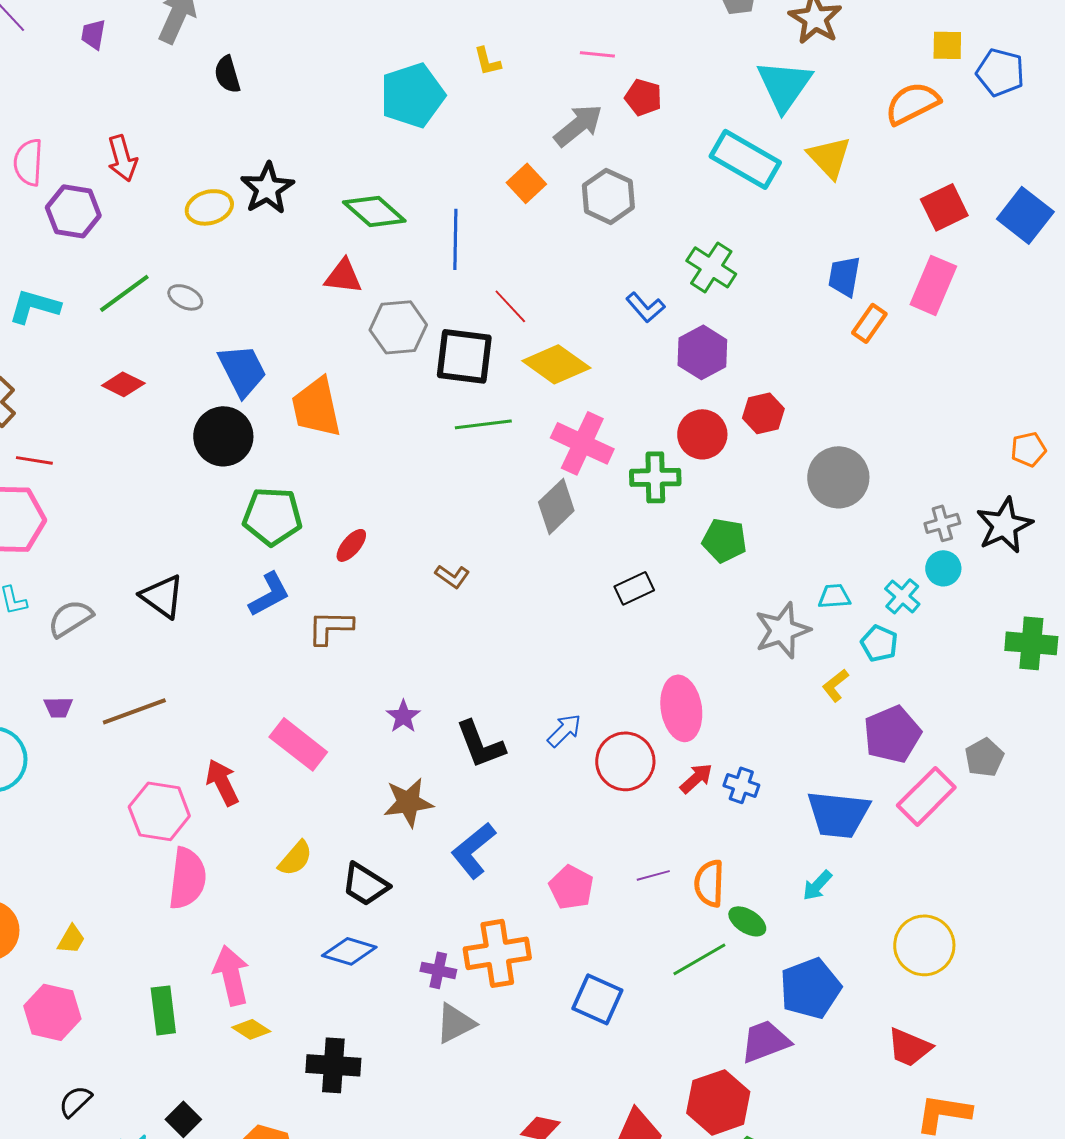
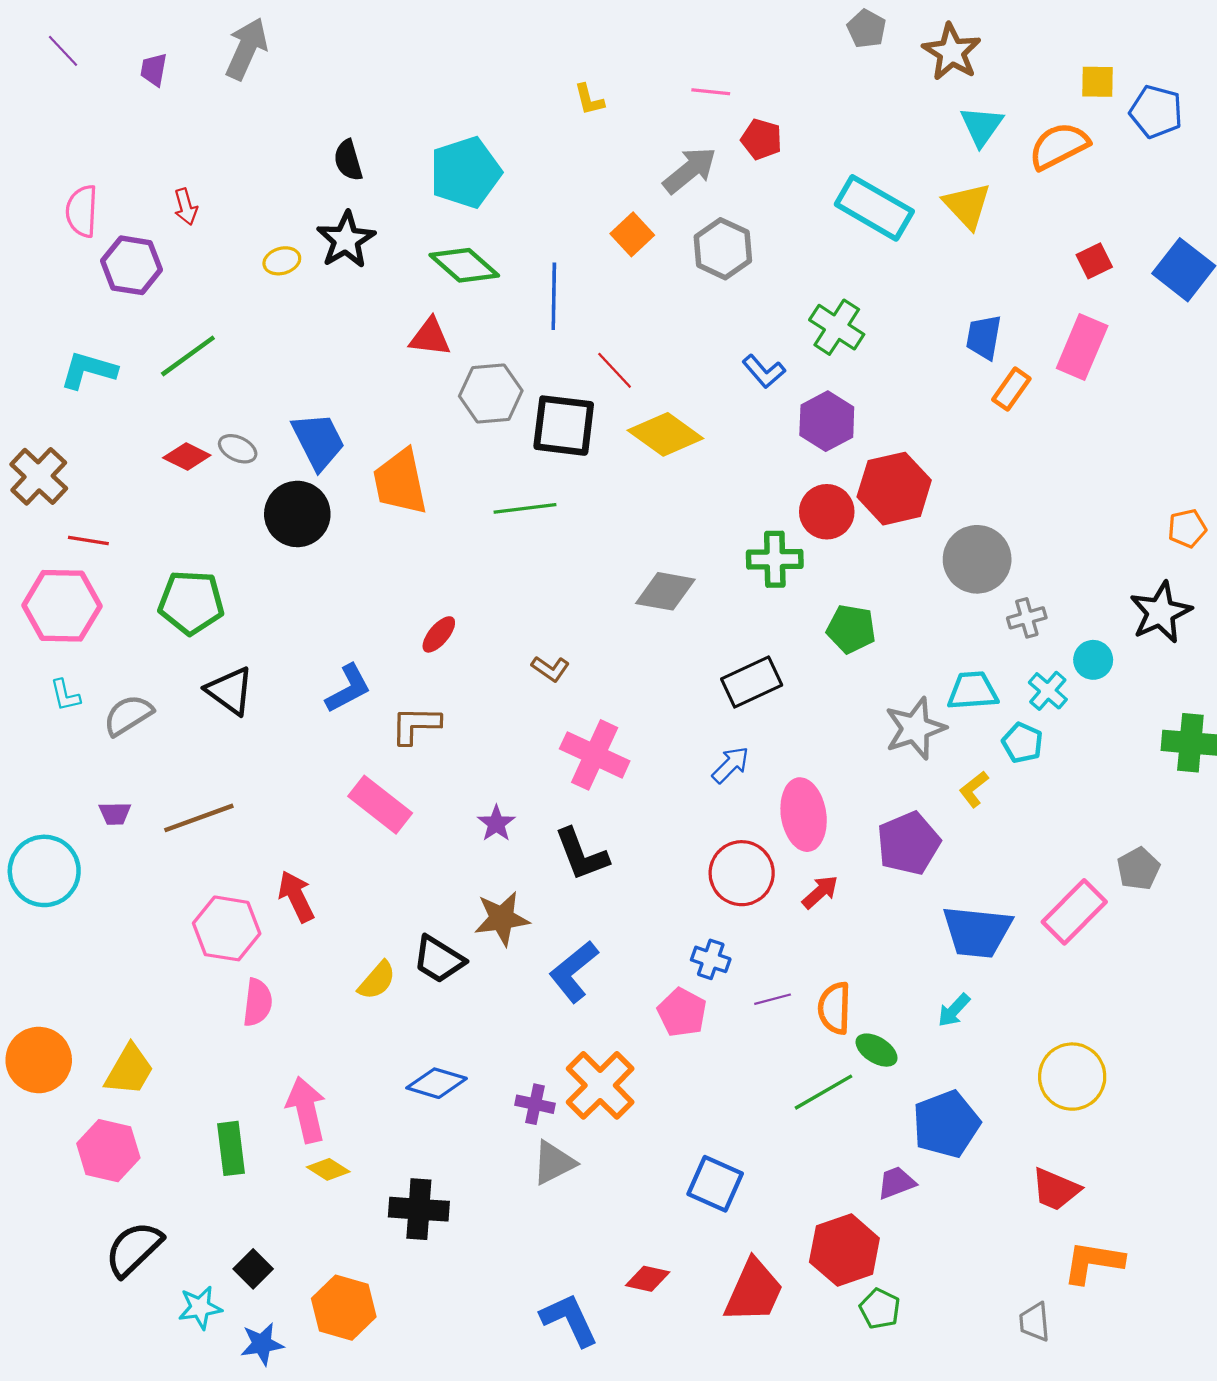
black semicircle: (227, 74) -> (348, 160), moved
cyan triangle: (784, 85) -> (982, 126), moved, size x0.7
cyan pentagon: (412, 95) -> (465, 172), moved
red arrow: (122, 158) -> (186, 207), size x0.7
yellow ellipse: (209, 207) -> (282, 261), size x0.7
red square: (944, 207) -> (1094, 261), size x0.7
gray ellipse: (185, 297) -> (238, 449), moved
red hexagon: (763, 413) -> (894, 489), size x1.6
green line: (483, 424) -> (525, 508), moved
pink cross: (582, 443) -> (595, 755), moved
gray diamond: (556, 506) -> (665, 591), turned 54
green pentagon: (272, 516) -> (191, 602), moved
gray cross: (942, 523) -> (1027, 618), moved
black rectangle: (634, 588) -> (752, 682), size x1.4
cyan trapezoid: (834, 596) -> (973, 691), size x1.4
blue arrow: (564, 730) -> (731, 765), moved
purple pentagon: (892, 734) -> (909, 843), moved
pink rectangle: (298, 744) -> (380, 805), moved
blue cross: (741, 785) -> (711, 959), moved
pink semicircle: (187, 878) -> (258, 1003), size x0.7
black trapezoid: (365, 884) -> (439, 959), moved
yellow trapezoid: (71, 939) -> (129, 1070), size x1.6
orange cross: (497, 953) -> (600, 1085), turned -36
blue square: (597, 999) -> (715, 1184), moved
purple trapezoid: (765, 1041) -> (896, 1183), size x0.7
black semicircle: (75, 1101) -> (134, 1249), size x1.6

